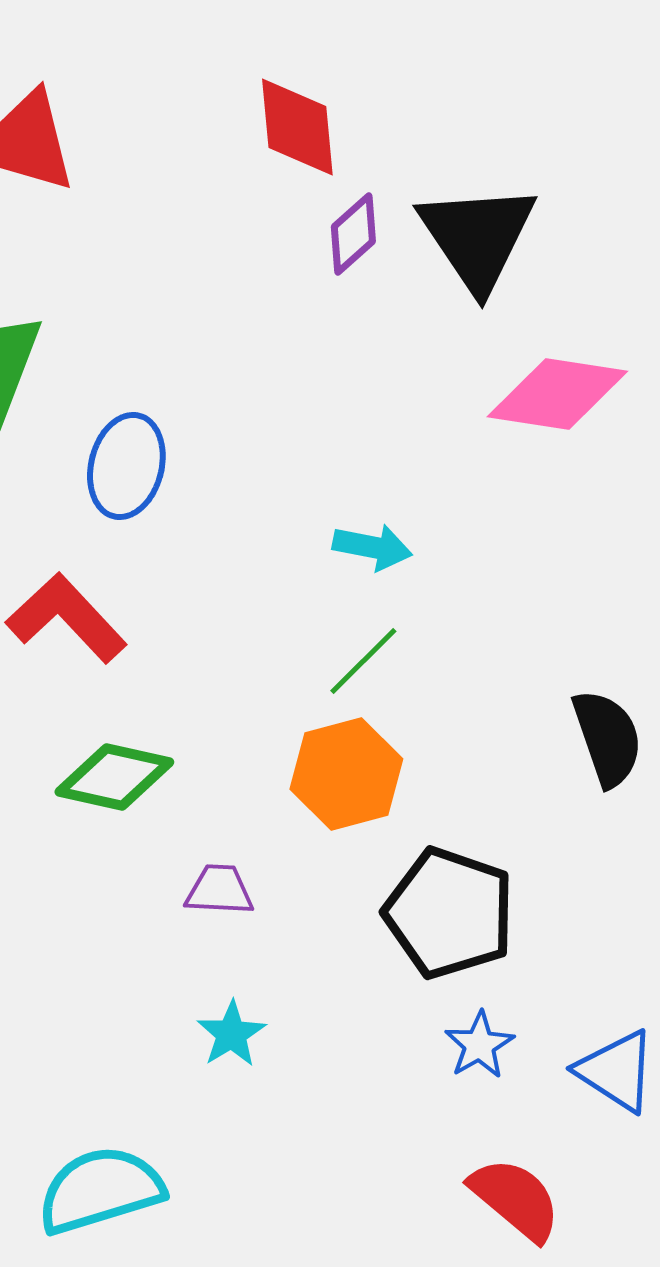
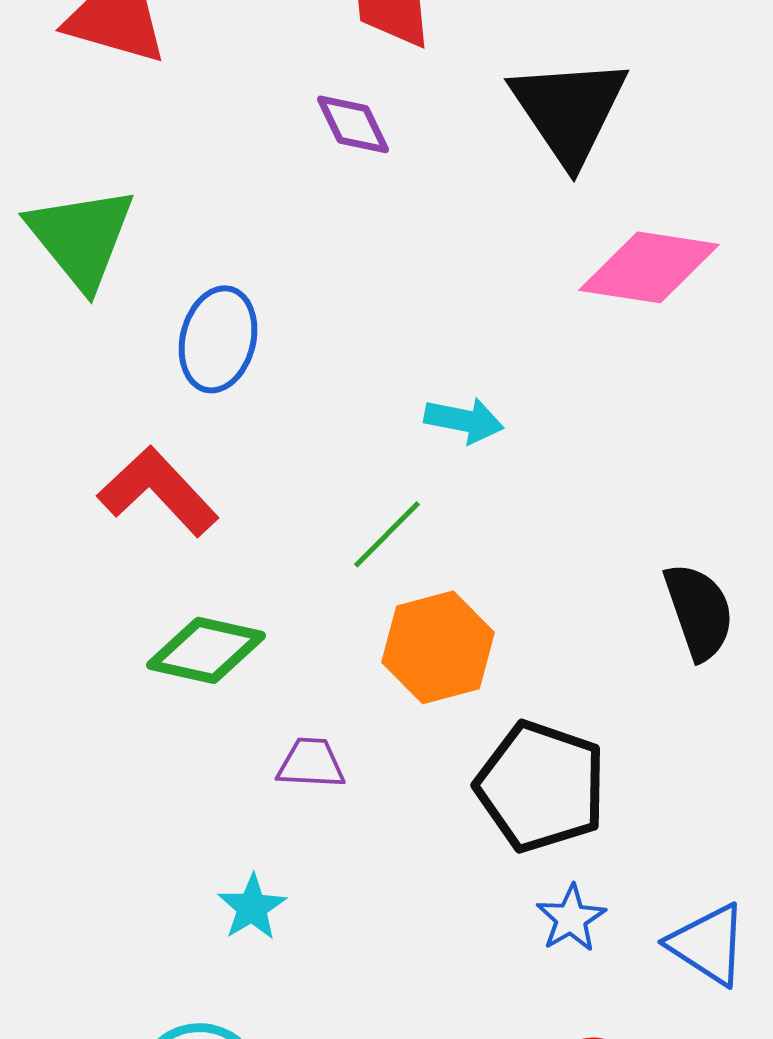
purple diamond: (353, 234) -> (353, 124), moved, turned -74
green line: (363, 661) -> (387, 534), moved
cyan star: (231, 1034) -> (252, 907), moved

